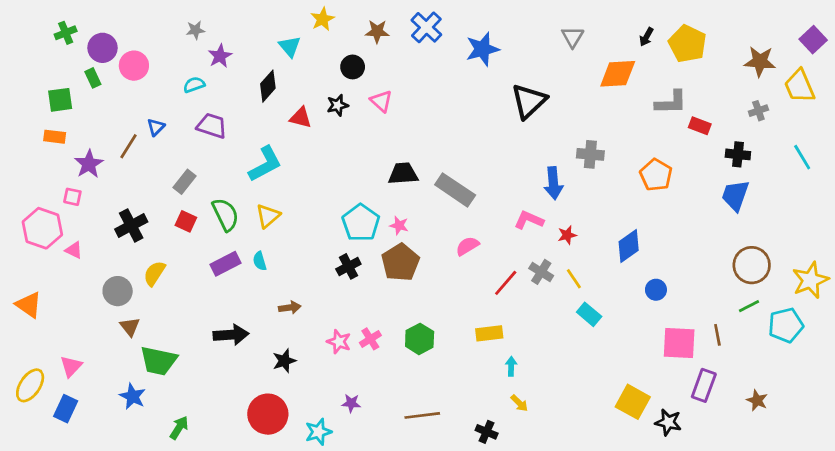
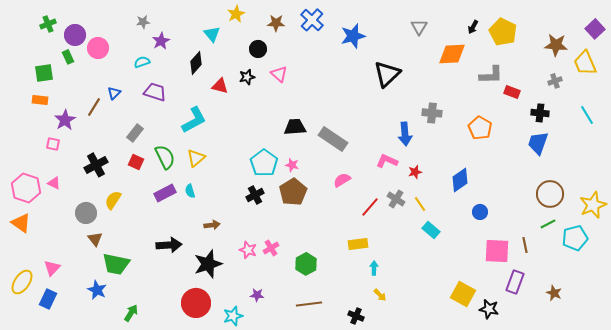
pink hexagon: (42, 228) -> (26, 188), moved
green hexagon: (420, 339) -> (306, 264), moved
black star: (284, 361) -> (208, 264), size x1.6

